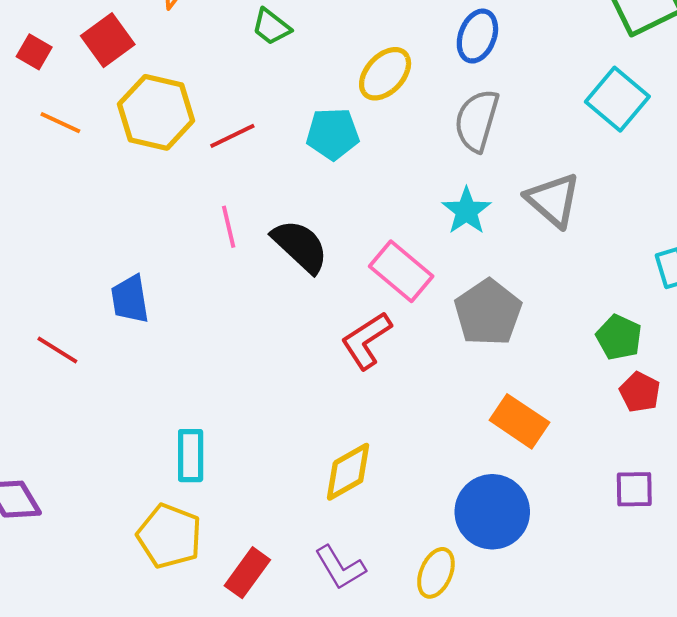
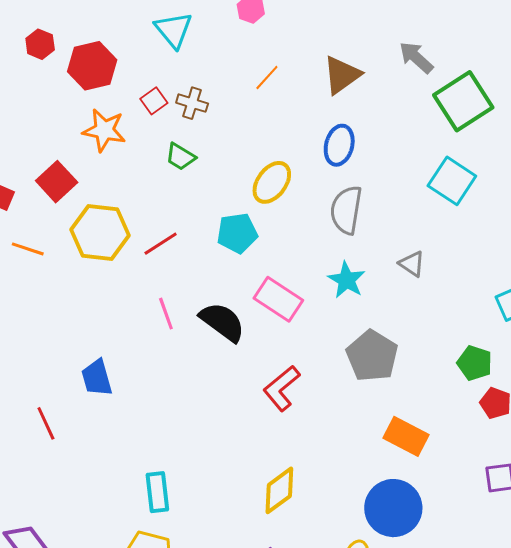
gray triangle: (553, 200) -> (412, 264), size x0.6
pink rectangle: (401, 271) -> (278, 299), moved
red line: (57, 350) -> (46, 423), turned 40

